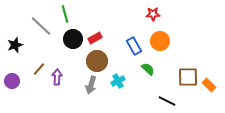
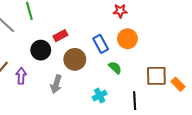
black circle: (73, 39) -> (41, 50), moved
brown circle: (97, 61) -> (75, 59), moved
cyan cross: (118, 81) -> (100, 96), moved
black line: (167, 101) -> (135, 101), turned 60

